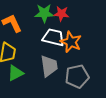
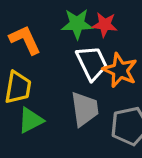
white trapezoid: (53, 37) -> (92, 63), turned 50

